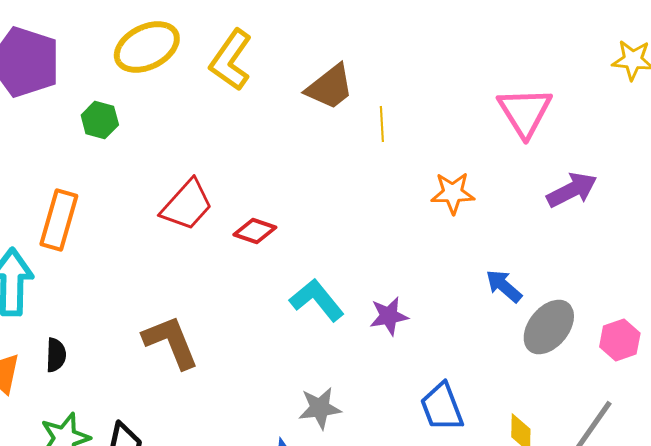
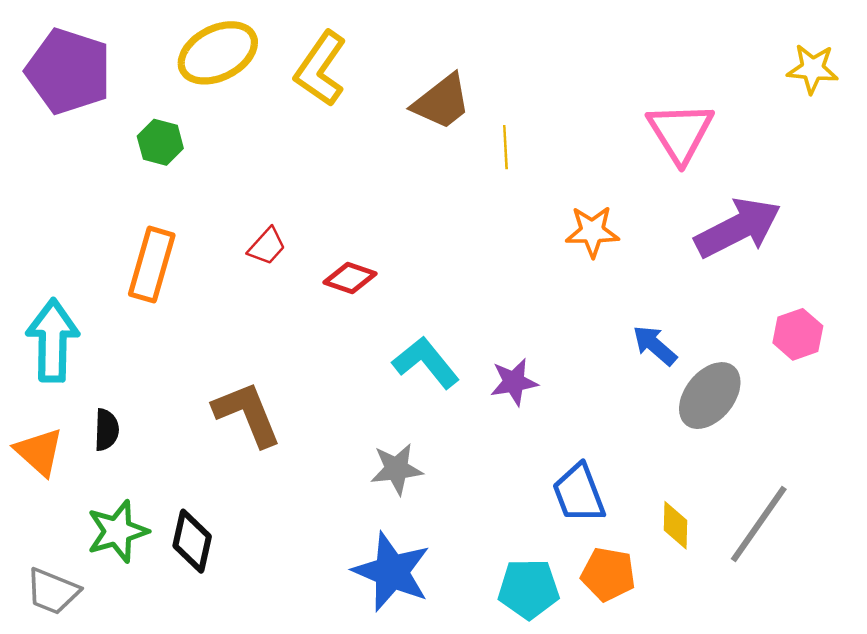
purple arrow: (572, 190) -> (738, 228), size x1.4
red trapezoid: (187, 205) -> (267, 246), size x0.6
orange rectangle: (59, 220) -> (152, 265), moved
pink hexagon: (620, 340) -> (798, 334), moved
gray star: (320, 408) -> (396, 469), moved

